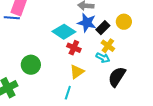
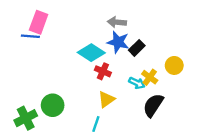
yellow circle: (124, 22) -> (174, 65), moved
yellow cross: (108, 46) -> (150, 77), moved
green circle: (31, 65) -> (53, 105), moved

